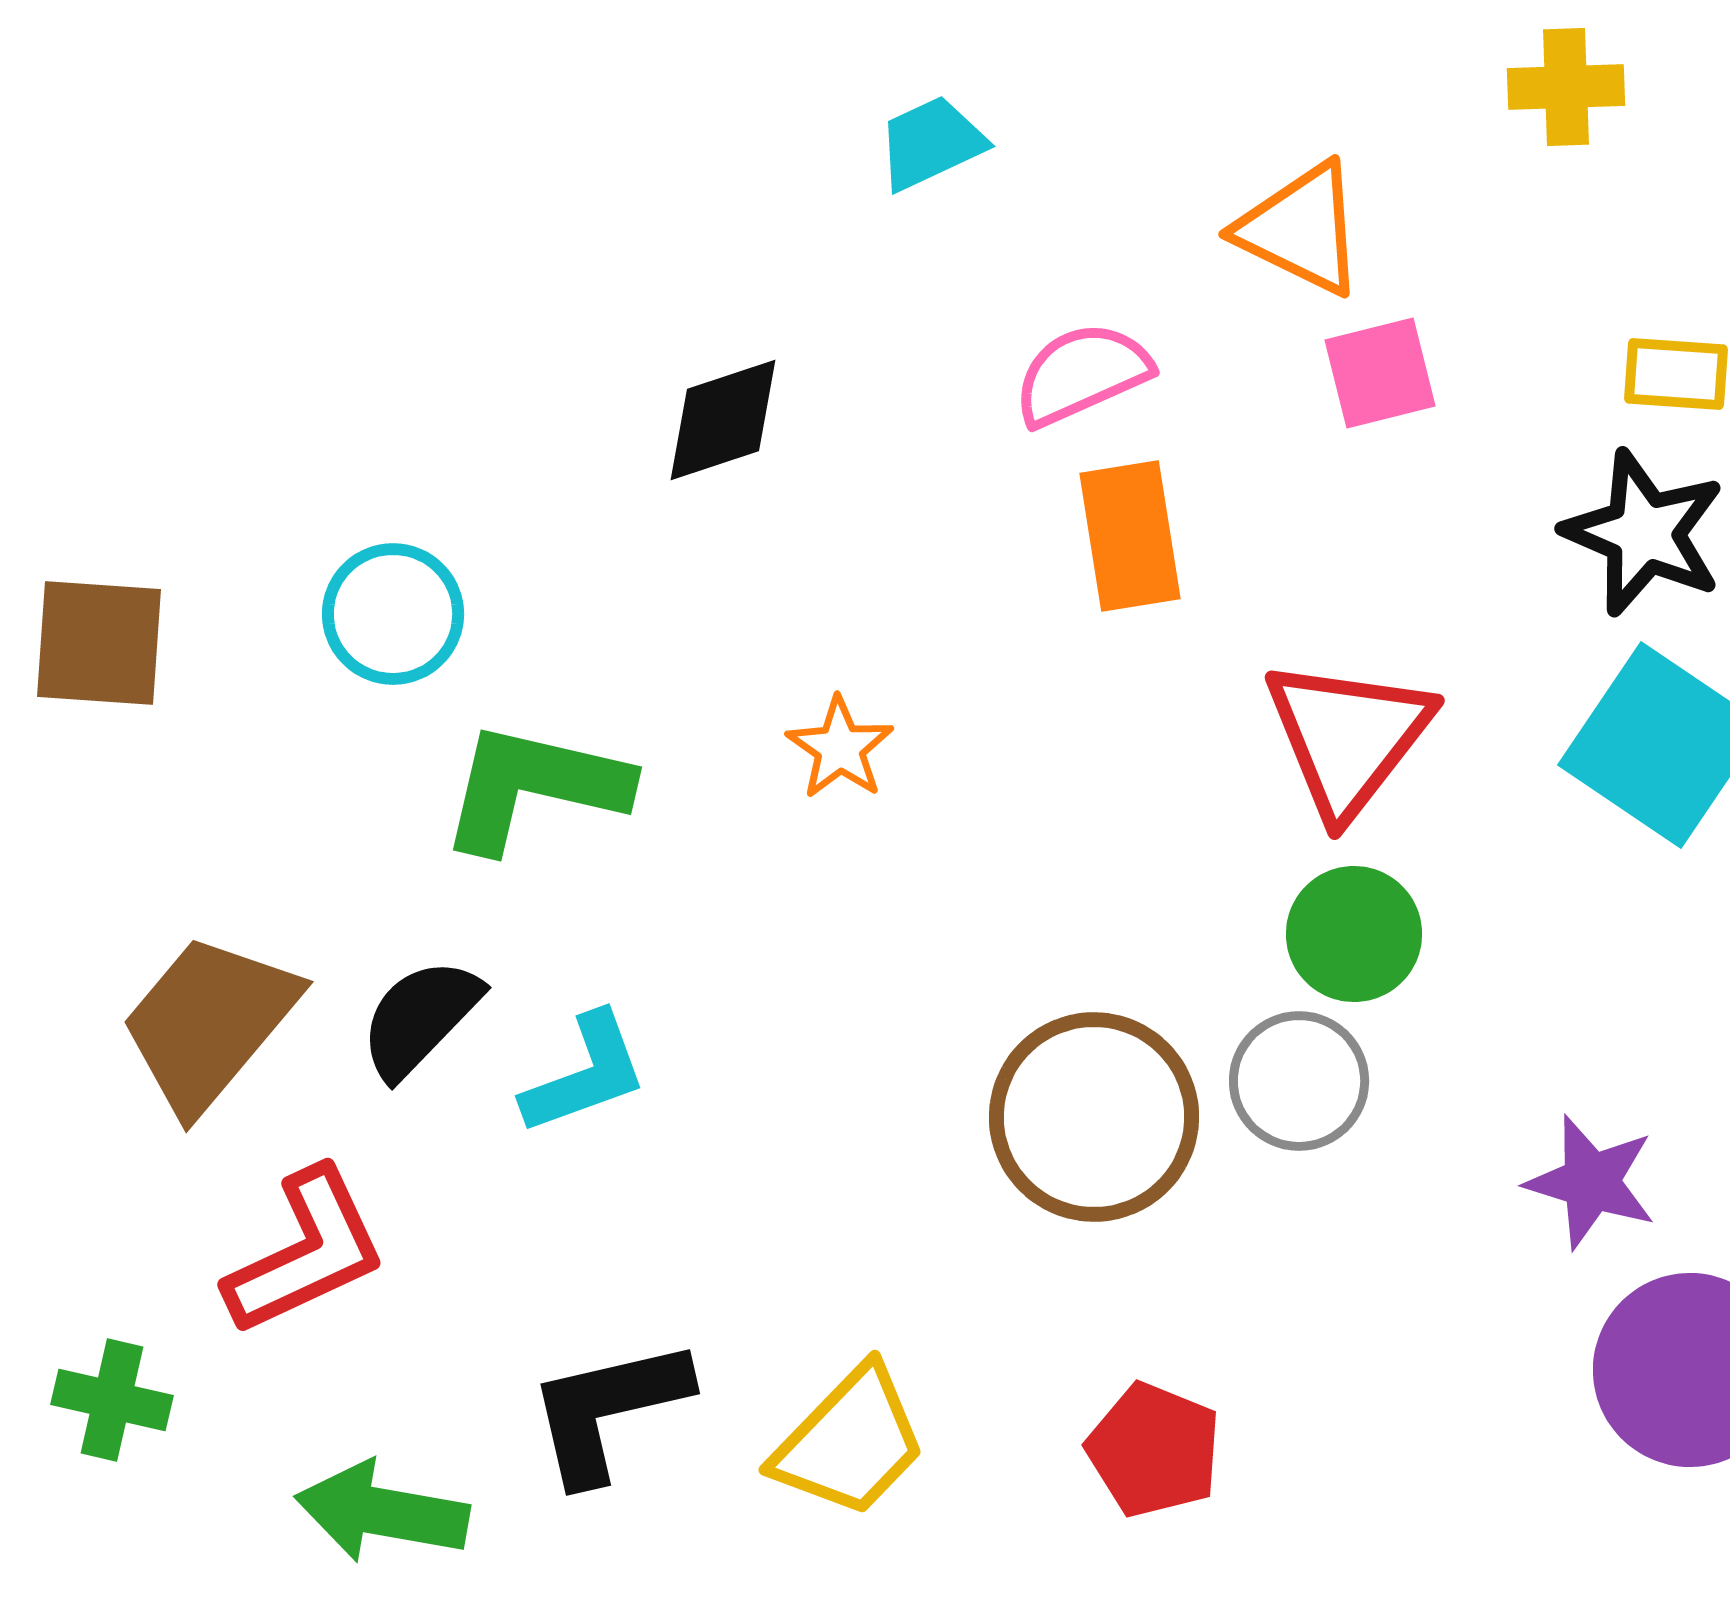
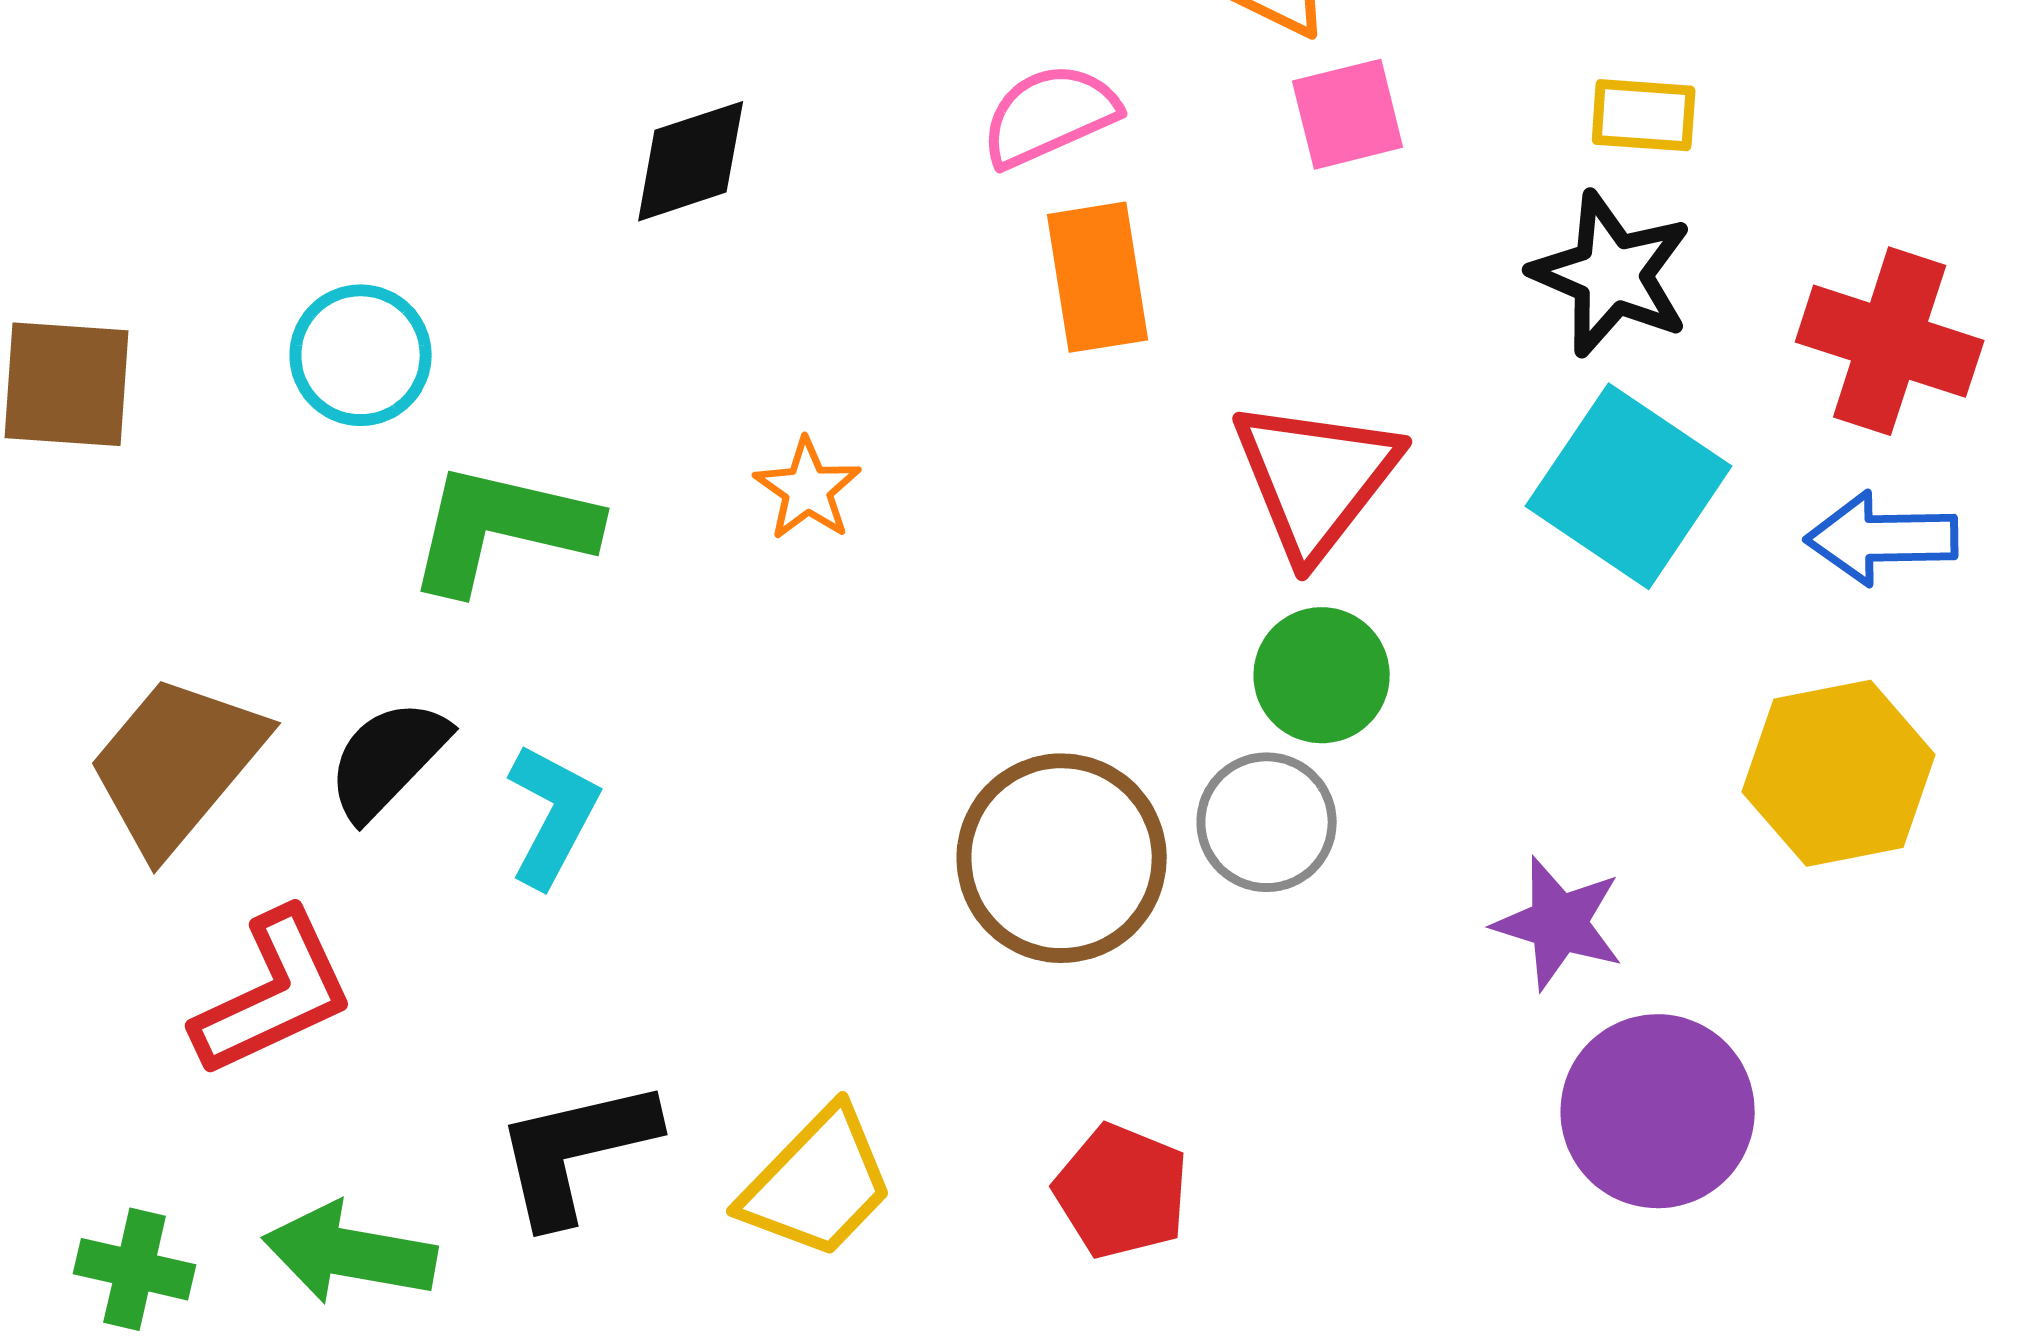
cyan L-shape: (585, 1074) -> (553, 815), turned -42
green cross: (112, 1400) -> (135, 1269), moved

